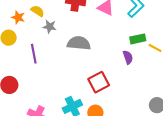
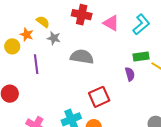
orange star: (18, 17) -> (27, 35), moved

